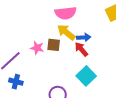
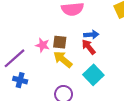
yellow arrow: (66, 32) -> (63, 59), moved

